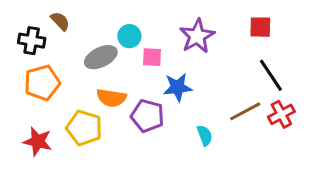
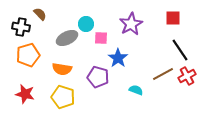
blue star: (178, 87) -> (118, 58), turned -30
orange semicircle: (111, 98) -> (62, 69), moved
yellow pentagon: (84, 128) -> (63, 97), moved
cyan semicircle: (205, 135) -> (136, 90), turned -48

